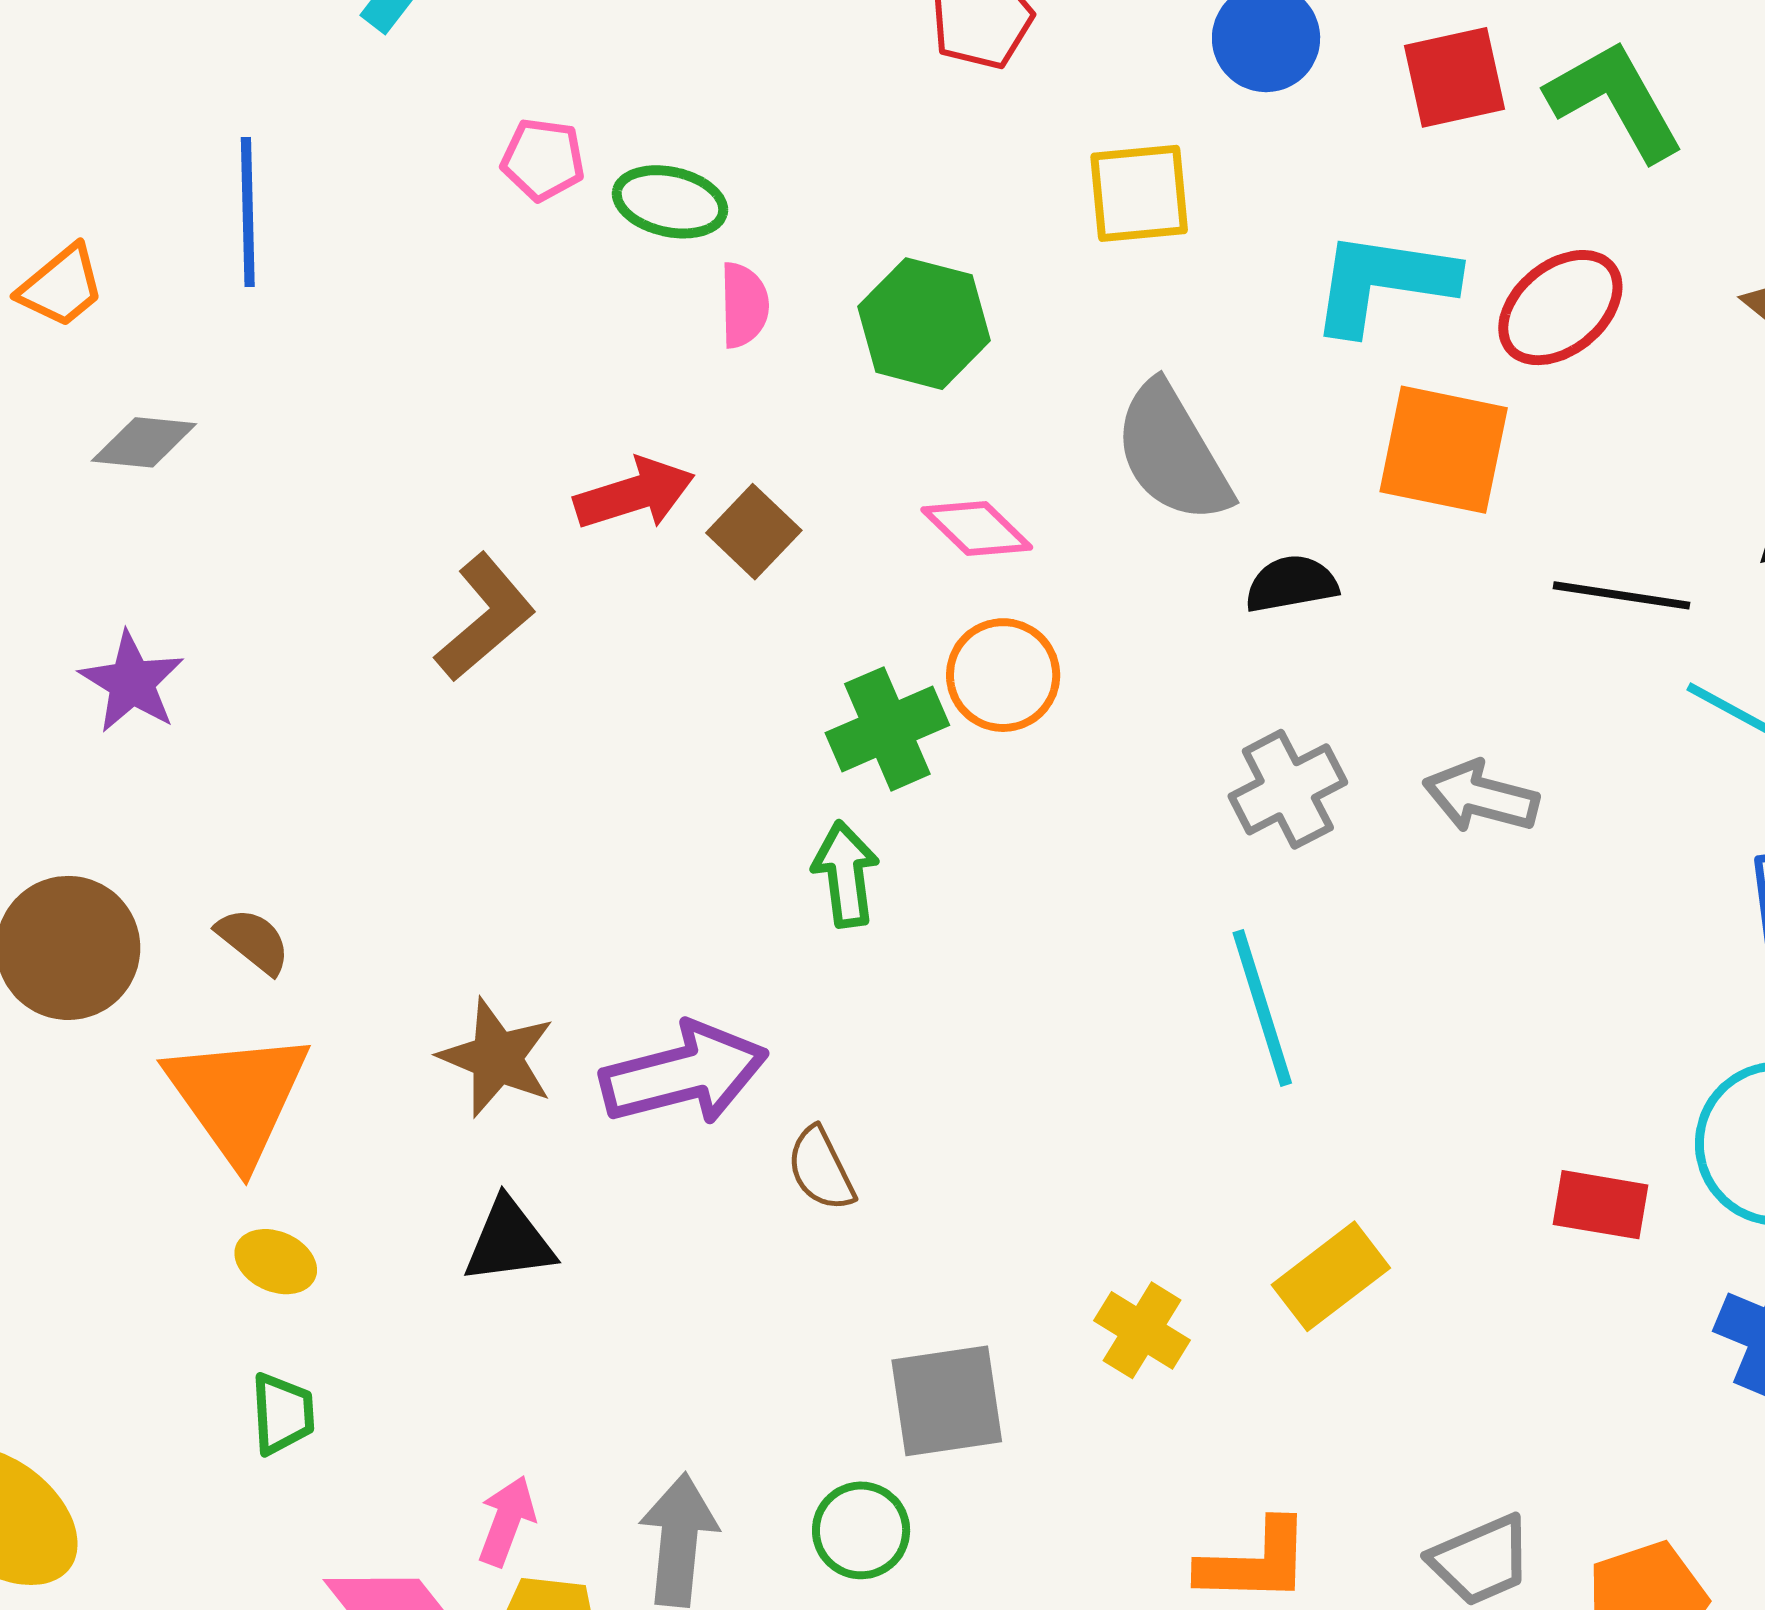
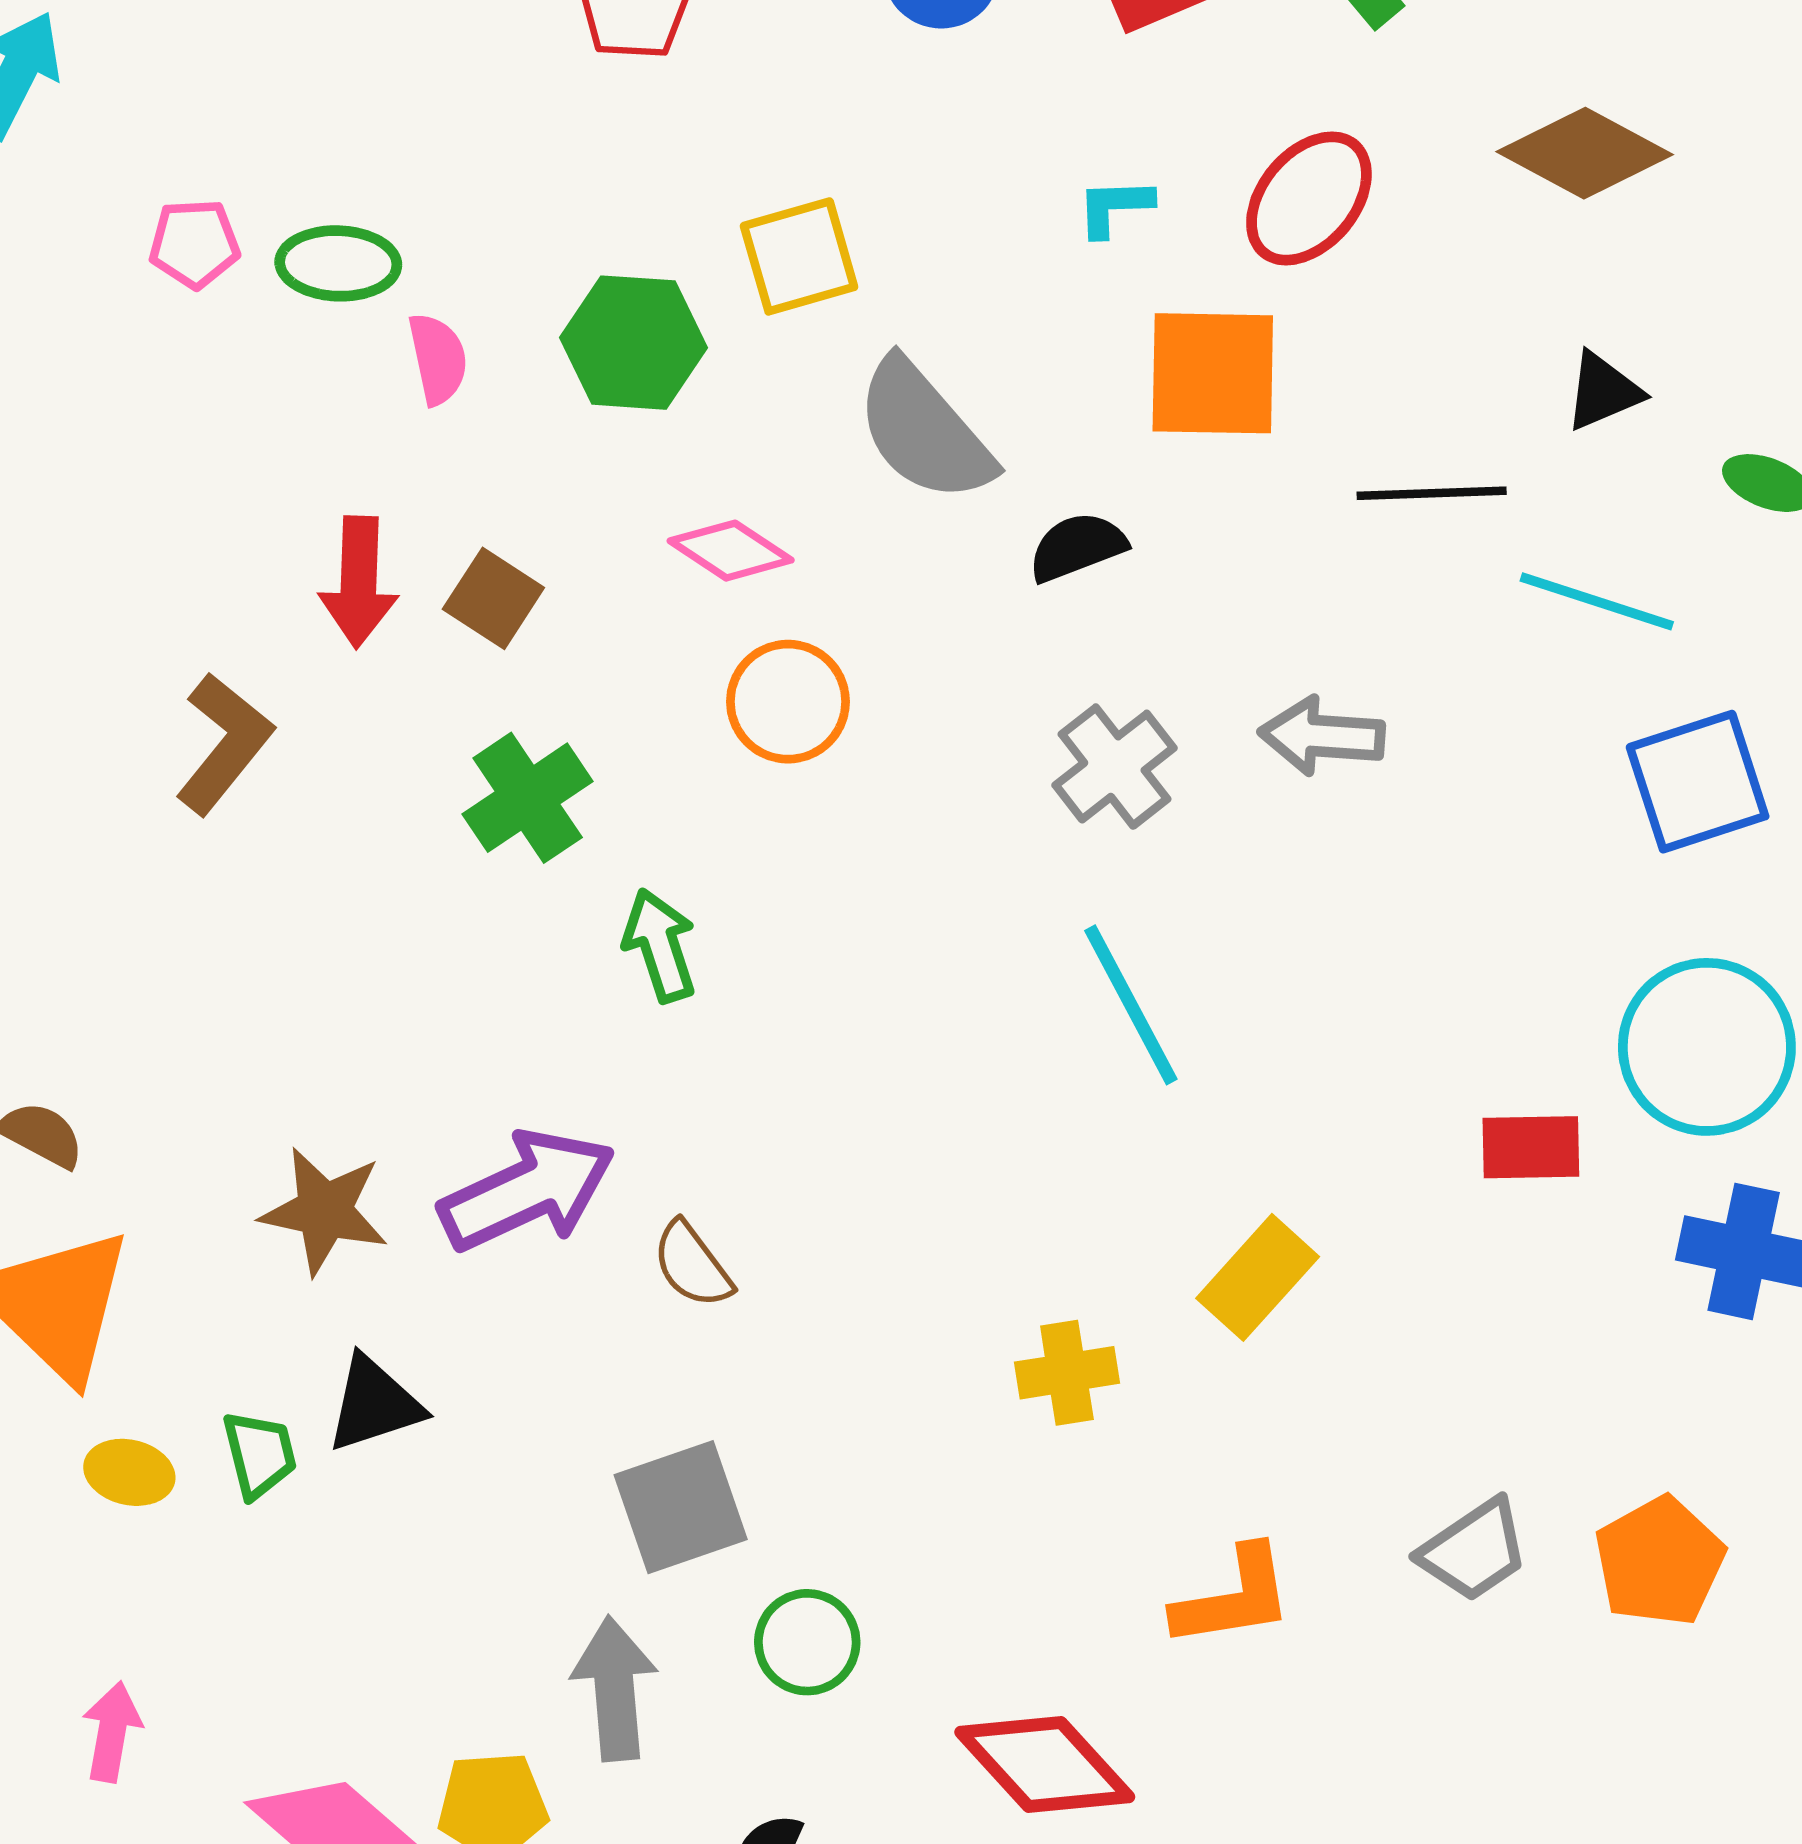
yellow square: (1139, 193) -> (799, 256), moved
cyan L-shape: (1383, 282) -> (1115, 207), size x0.5
red arrow: (634, 494) -> (359, 582), turned 120
green cross: (887, 729) -> (528, 798), moved
yellow cross: (1142, 1330) -> (1067, 1373), turned -30
gray square: (947, 1401) -> (681, 1507), moved
green trapezoid: (283, 1414) -> (259, 1454), moved
pink arrow: (507, 1521) -> (112, 1732), moved

